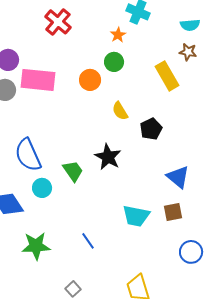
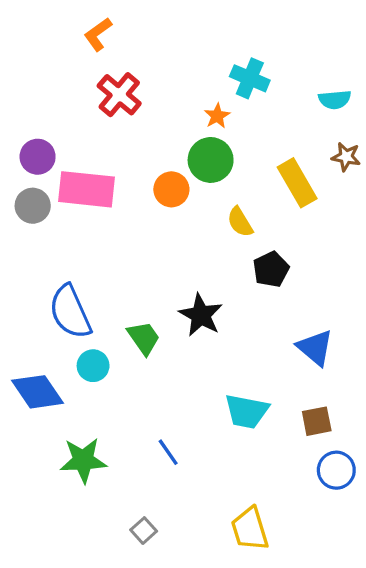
brown star: (188, 52) -> (346, 157), moved
green circle: (114, 62) -> (211, 160), size x1.4
yellow semicircle: (120, 111) -> (240, 222), moved
brown square: (173, 212) -> (317, 421), moved

